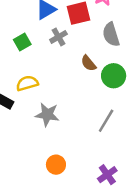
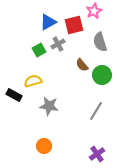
green square: (22, 42) -> (39, 50), moved
orange circle: (56, 165) -> (44, 146), moved

